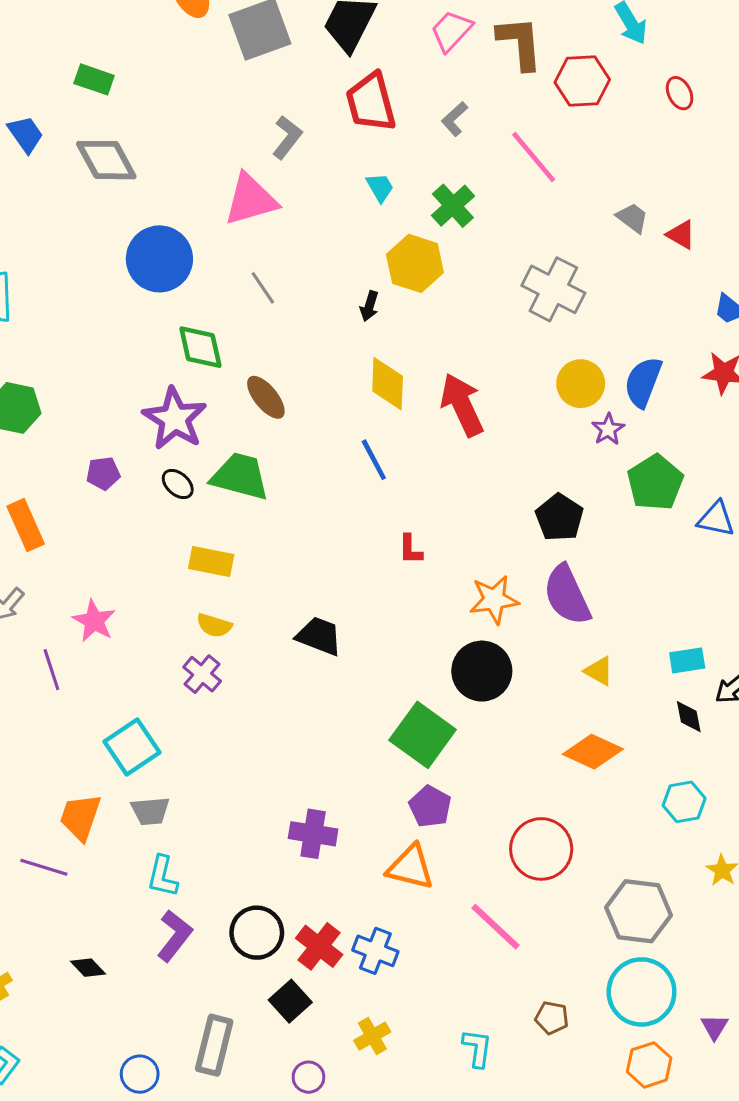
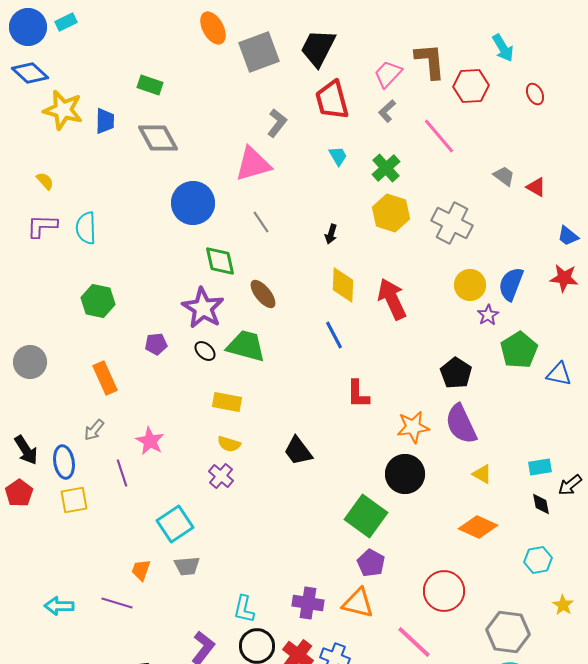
pink trapezoid: (451, 31) -> (388, 74), moved
blue trapezoid: (26, 134) -> (105, 121), turned 36
yellow hexagon: (415, 263) -> (391, 213), moved
red L-shape: (410, 549) -> (358, 394), size x1.4
black trapezoid: (319, 636) -> (298, 451), turned -148
orange trapezoid: (80, 817) -> (141, 570), size x0.7
purple cross: (313, 834) -> (308, 603), moved
cyan L-shape: (162, 876) -> (244, 609), moved

